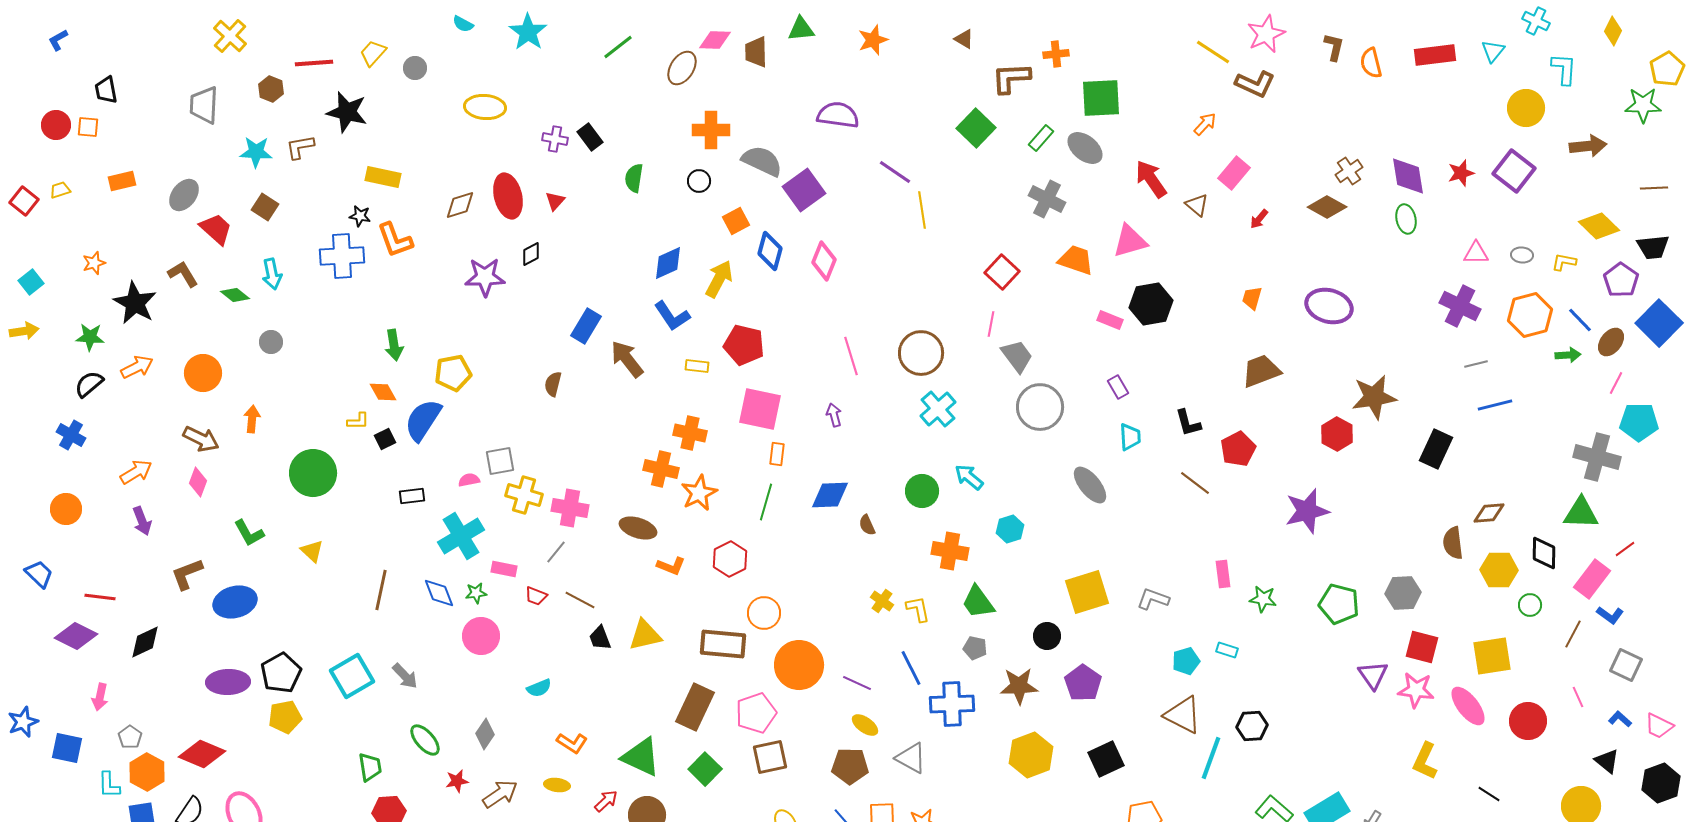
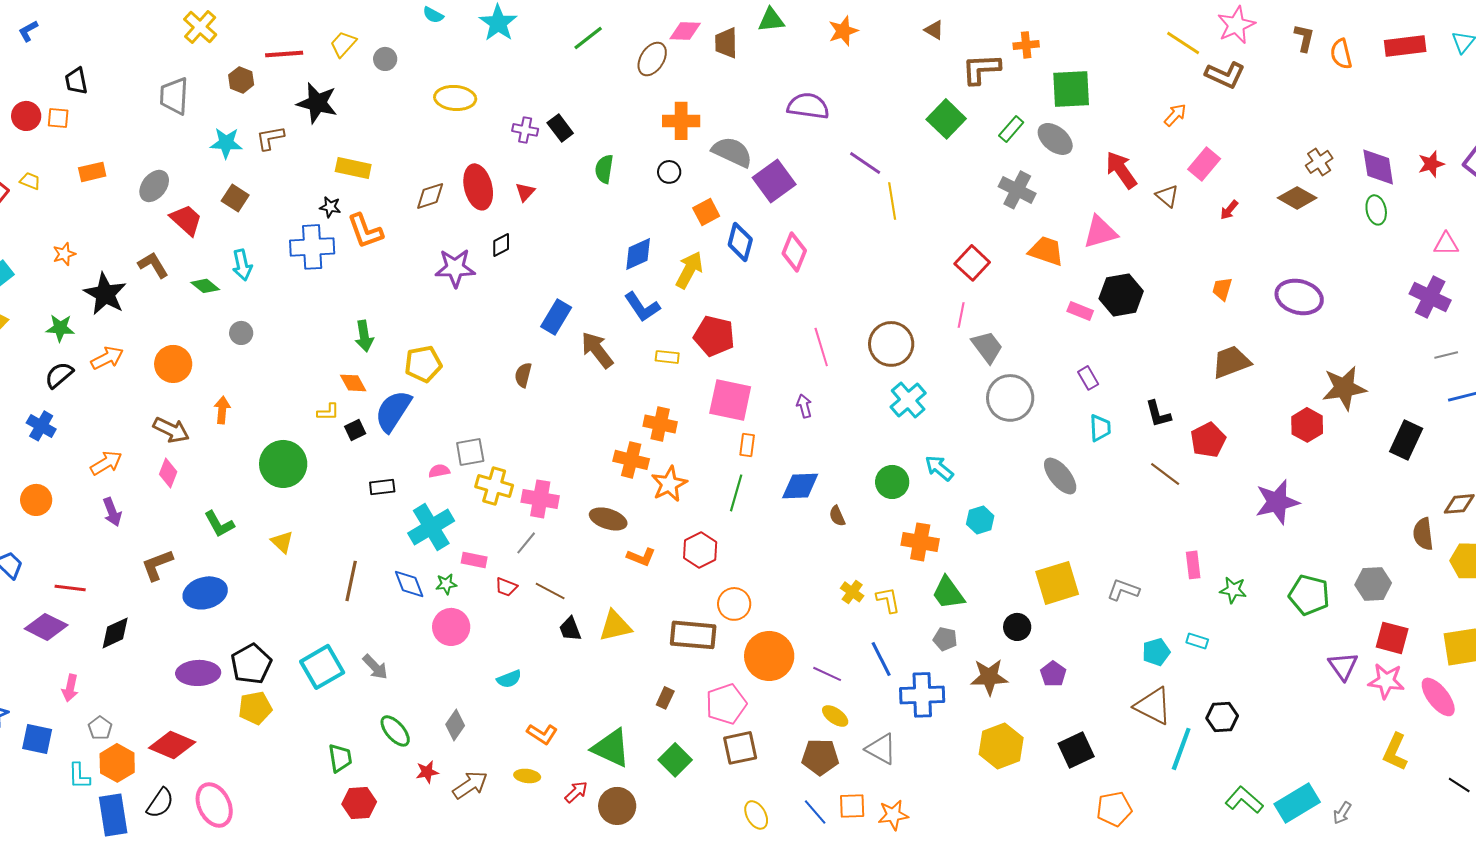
yellow trapezoid: (60, 190) -> (30, 181), turned 40
purple pentagon: (1083, 683) -> (1053, 674), size x0.7
brown rectangle: (695, 707) -> (665, 698), size x0.5

